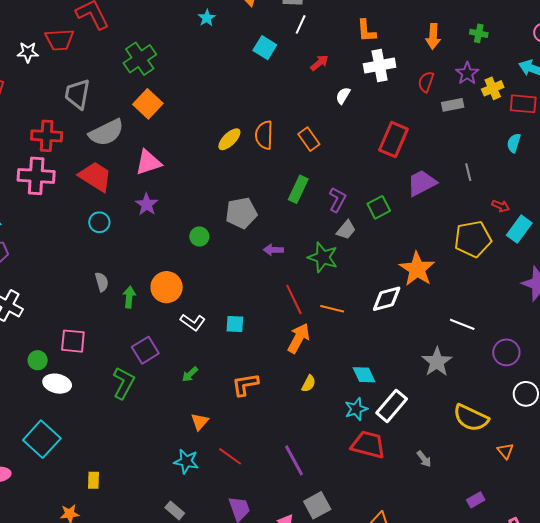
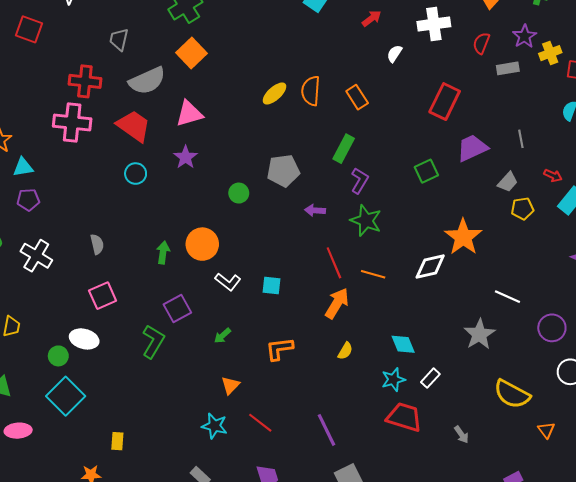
gray trapezoid: (77, 94) -> (119, 39), size x0.7
purple L-shape: (337, 200) -> (360, 181), moved
gray trapezoid: (346, 230) -> (508, 182), moved
yellow pentagon: (473, 239) -> (522, 209), size x0.6
gray semicircle: (102, 282) -> (97, 244), moved
pink square: (73, 341) -> (103, 296), turned -32
green circle: (38, 360) -> (58, 356), moved
white rectangle: (392, 406) -> (430, 378), size x0.6

